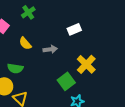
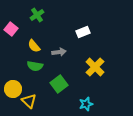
green semicircle: (15, 68) -> (35, 66), moved
green square: (66, 81) -> (59, 84), moved

